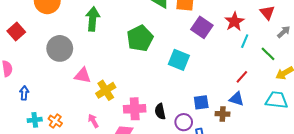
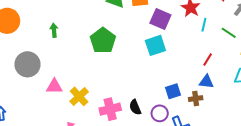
green arrow: (93, 19) -> (54, 30), size x0.6
cyan square: (179, 60) -> (155, 45), moved, turned -30

